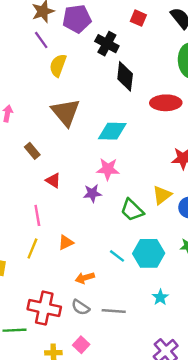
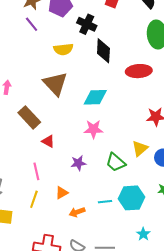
yellow semicircle: (58, 65) -> (63, 49), moved, turned -114
brown rectangle: (32, 151) -> (29, 117), size x1.6
purple star: (92, 193) -> (78, 163), moved
cyan line: (117, 256) -> (105, 202), turned -40
orange arrow: (85, 278) -> (77, 212), moved

